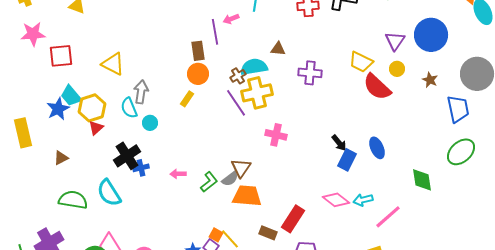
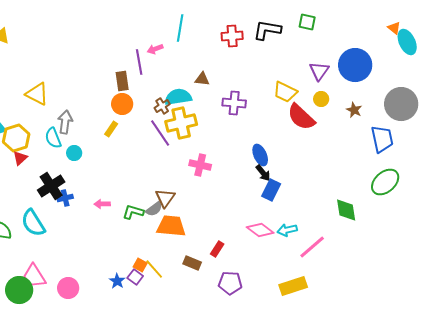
blue ellipse: (377, 148) -> (260, 155), moved
green L-shape: (209, 182) -> (133, 212), turned -125
red rectangle: (293, 219) -> (217, 249), size x0.6

